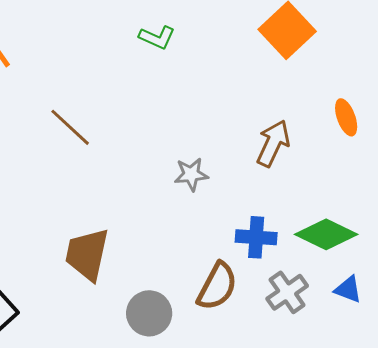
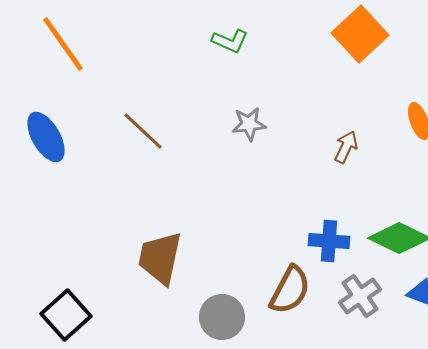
brown arrow: (273, 143) -> (346, 147), size x0.7
gray star: (191, 174) -> (249, 124), moved

